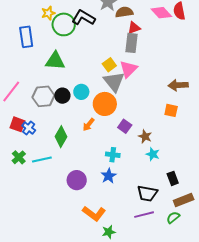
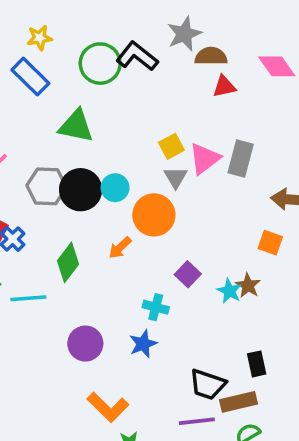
yellow star: (48, 13) -> (40, 38), moved
blue rectangle: (26, 37) -> (30, 77), turned -45
gray rectangle: (131, 43) -> (241, 158), moved
gray triangle: (114, 82) -> (176, 177), size x0.6
black circle: (62, 96) -> (81, 190), size x1.5
purple square: (125, 126) -> (188, 274), moved
brown star: (145, 136) -> (248, 286), moved
cyan star: (153, 154) -> (229, 291), moved
brown rectangle: (184, 200) -> (238, 402), moved

